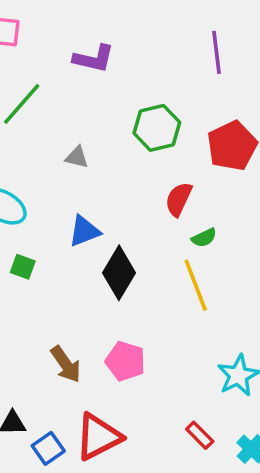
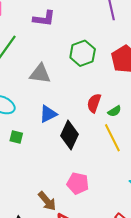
gray triangle: (77, 157) -> (40, 74), size x1.6
red semicircle: (179, 199) -> (94, 103), moved
brown arrow: (66, 364) -> (47, 201), moved

